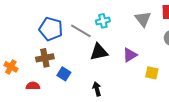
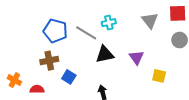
purple triangle: (130, 55) -> (136, 57), turned -35
orange cross: (11, 67) -> (14, 80), moved

